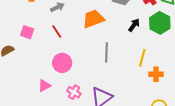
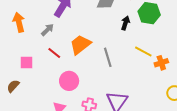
orange trapezoid: (93, 19) -> (80, 45), moved
yellow line: (142, 58) -> (143, 52), turned -60

